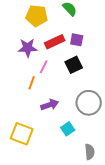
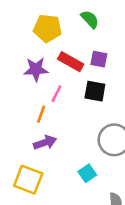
red rectangle: (55, 42) -> (71, 62), turned 54
black square: (74, 65) -> (95, 91), turned 36
purple arrow: (50, 105) -> (45, 142), moved

